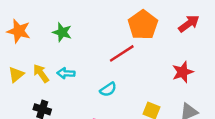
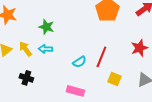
green star: (62, 32) -> (46, 27), moved
red line: (122, 53) -> (101, 57), moved, turned -35

